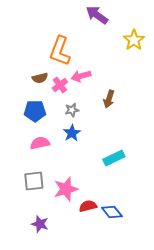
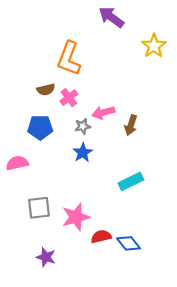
pink arrow: (81, 76) -> (103, 113), moved
brown arrow: (109, 99) -> (131, 125), moved
pink semicircle: (40, 143) -> (17, 163), moved

